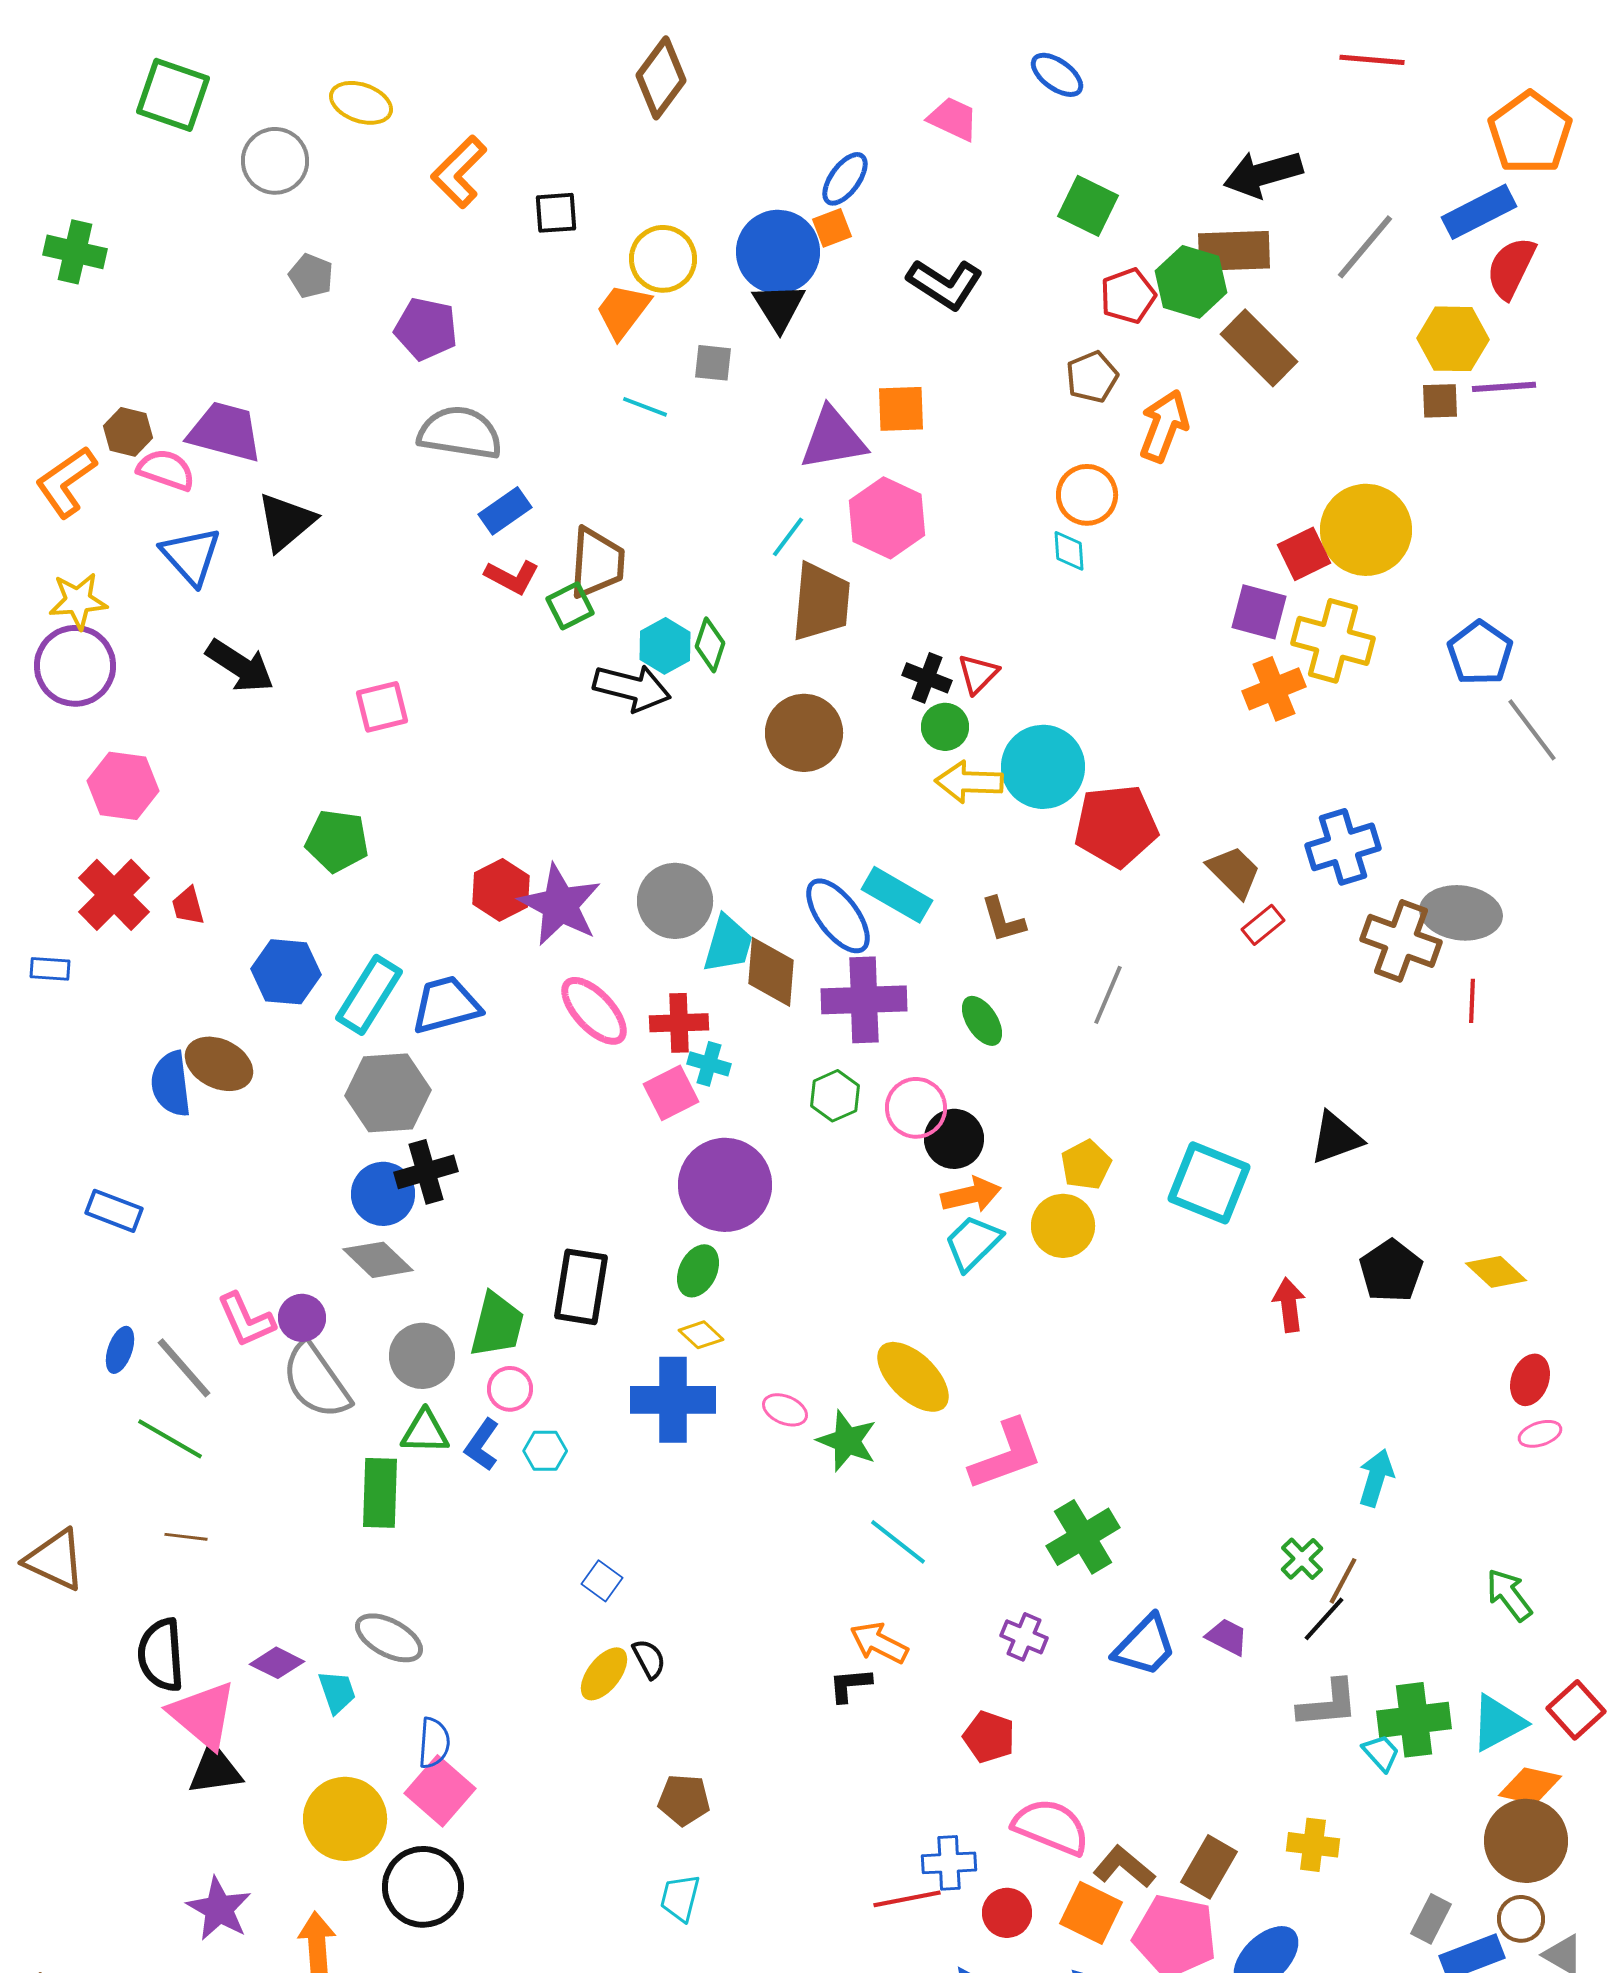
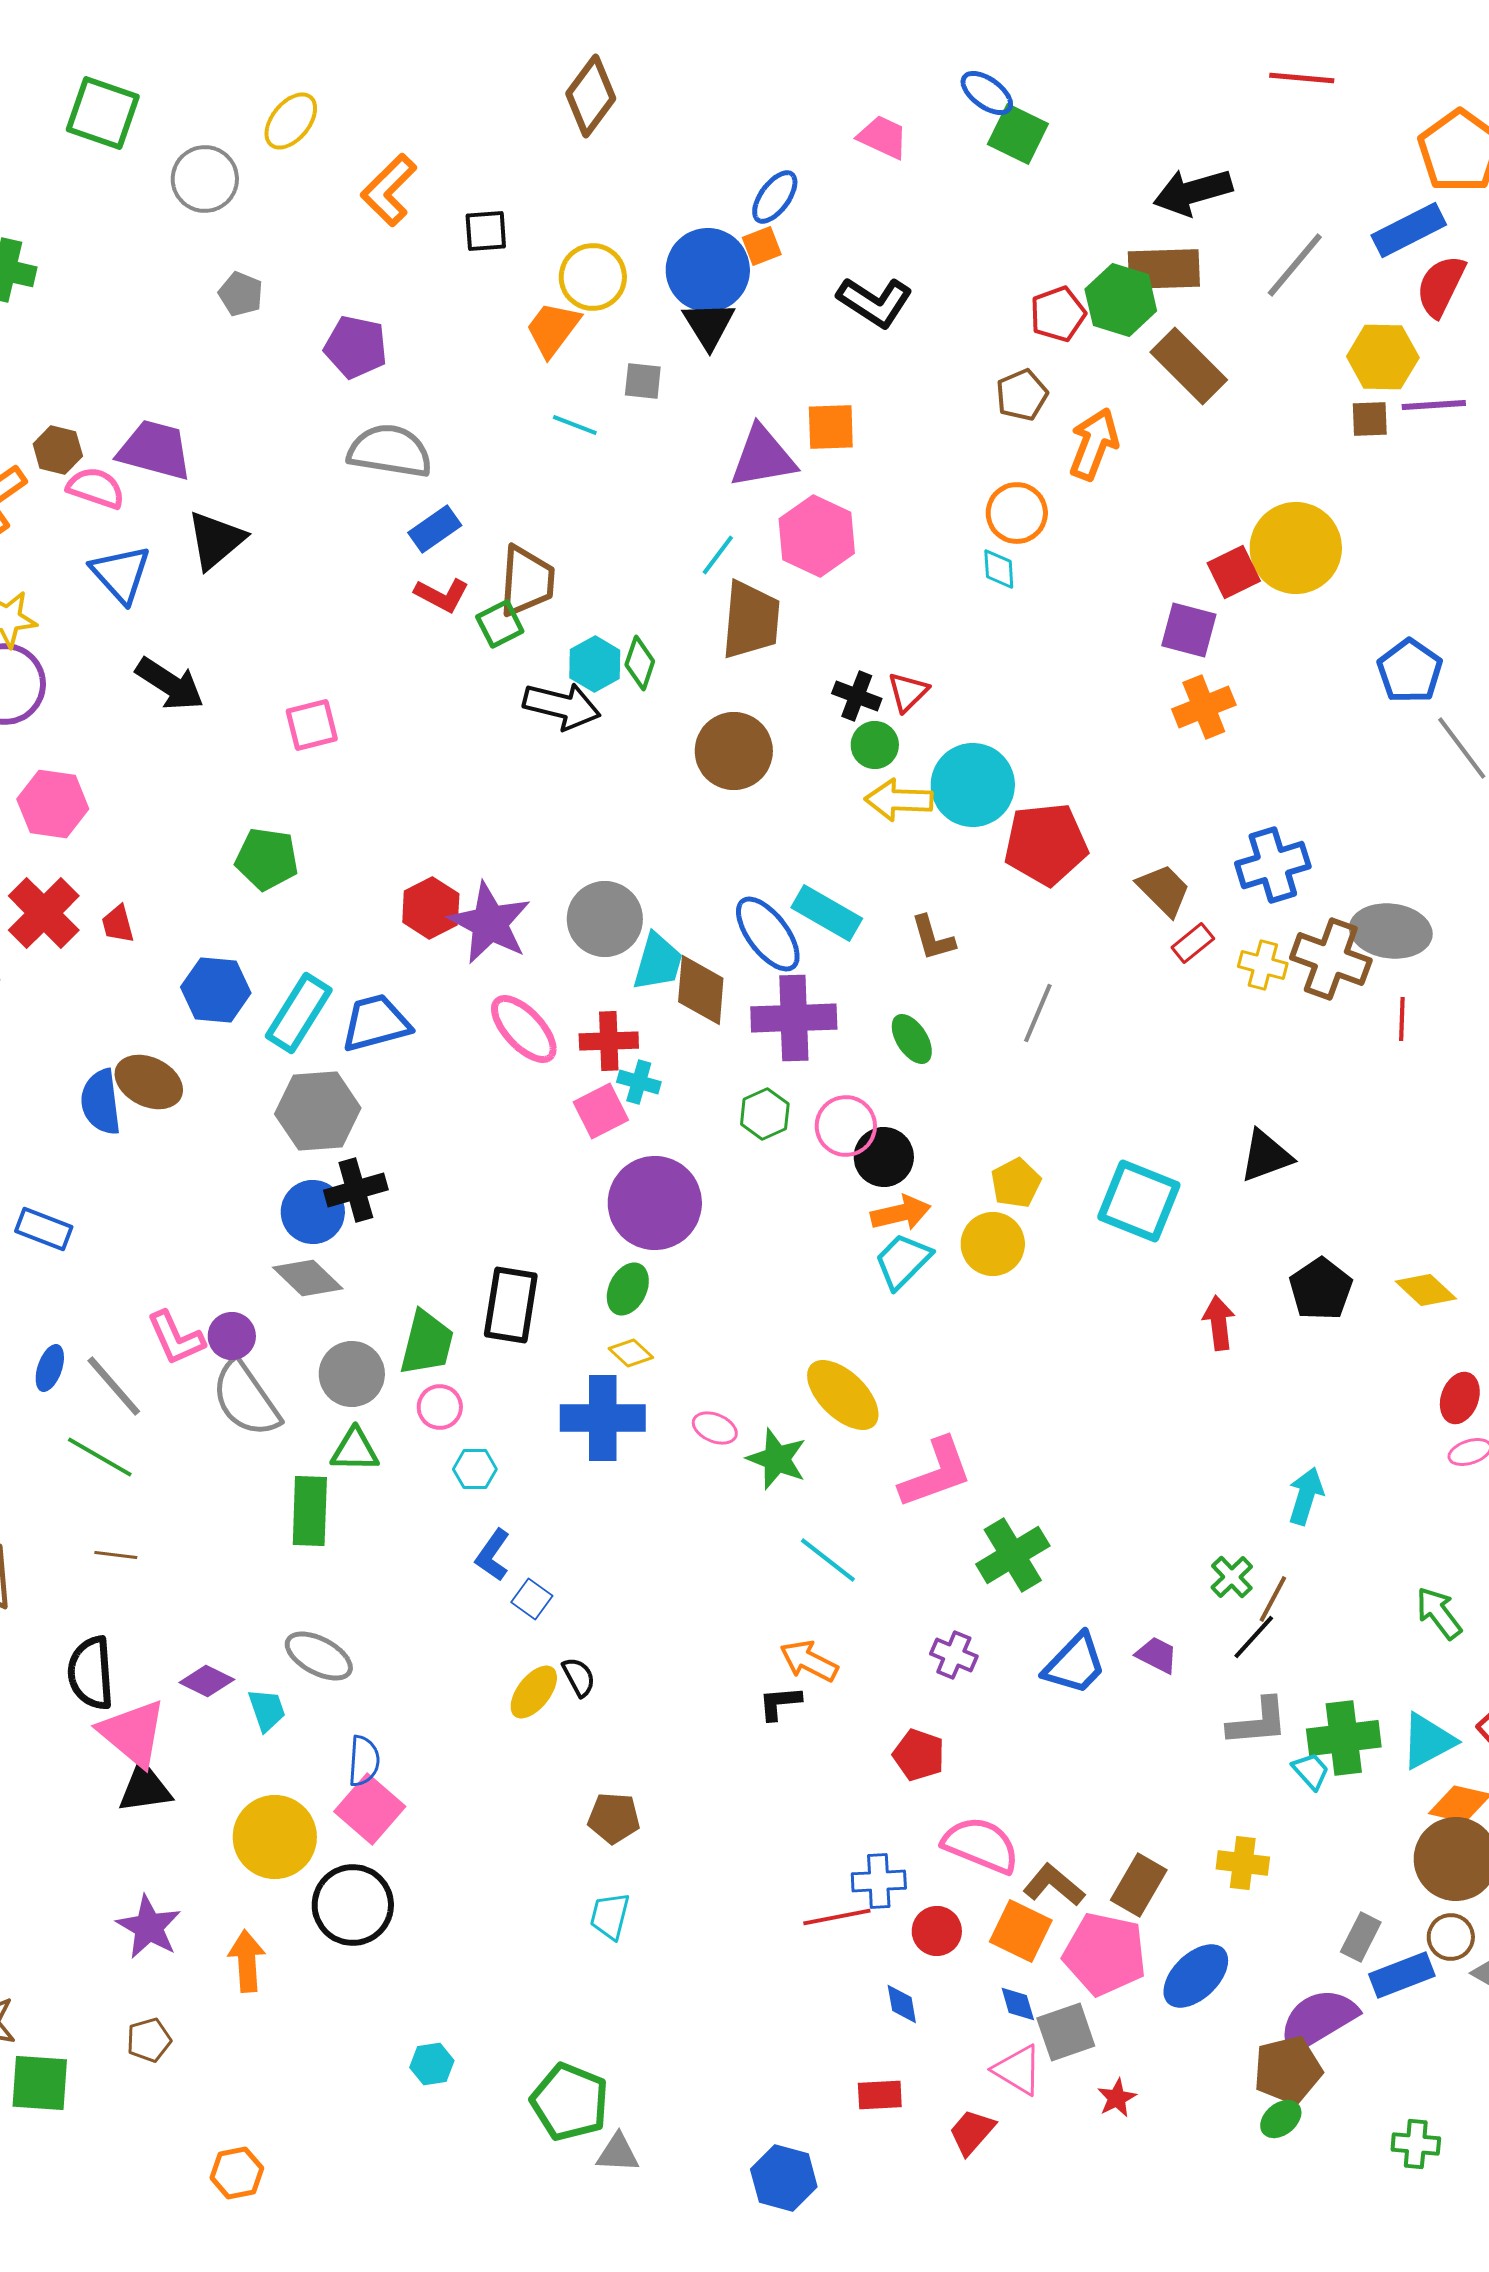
yellow ellipse: (361, 103) -> (291, 121), turned -70
green square: (1088, 206) -> (1018, 134), moved
yellow cross: (1333, 641) -> (1263, 965), moved, size x0.6
blue L-shape: (482, 1445) -> (493, 1555), moved

